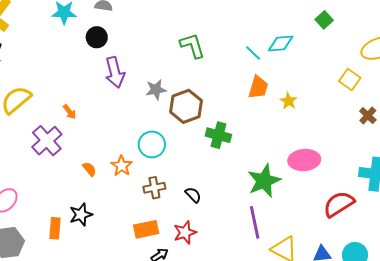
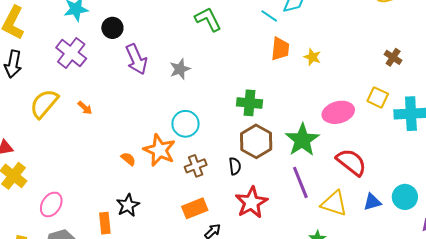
yellow square: (350, 79) -> (378, 97), moved
brown hexagon: (186, 106) -> (256, 141), moved
orange arrow: (70, 112) -> (85, 108), moved
purple cross: (47, 141) -> (71, 53), moved
orange star: (122, 166) -> (159, 150), size x1.5
black semicircle: (193, 195) -> (235, 166), turned 48
red semicircle: (339, 204) -> (351, 162), moved, turned 80
red star: (185, 232) -> (251, 202), moved, size x1.4

